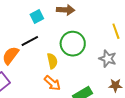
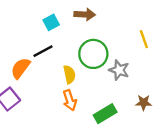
gray star: (108, 59) -> (119, 70), moved
orange arrow: (52, 83) -> (70, 100), turned 30

